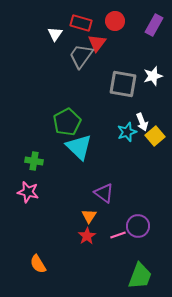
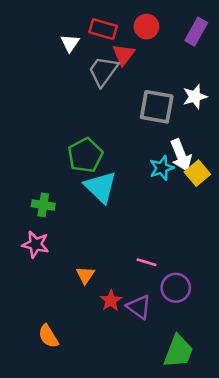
white arrow: (142, 122) -> (181, 155), size x1.4
purple triangle: (104, 193) -> (139, 307), moved
orange triangle: (89, 216) -> (85, 275), moved
pink line: (118, 235) -> (146, 262), moved, turned 35

